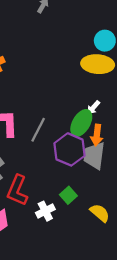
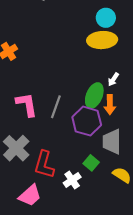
white arrow: (93, 108) -> (113, 79), moved
gray trapezoid: (94, 156) -> (112, 142), moved

